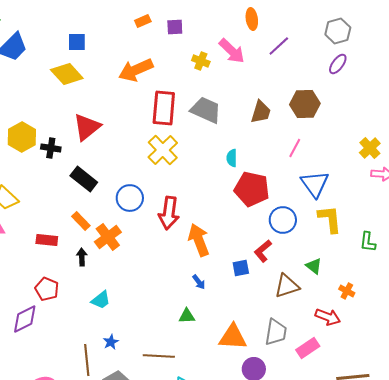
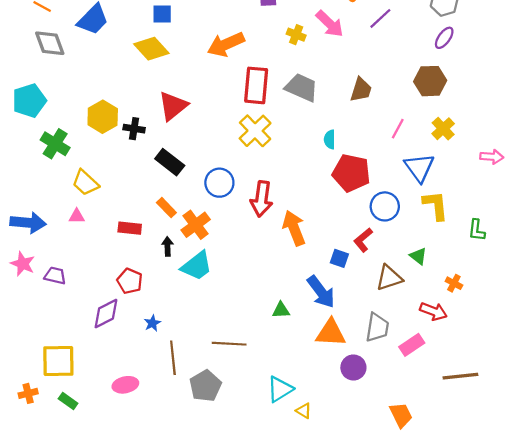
brown hexagon: (305, 104) -> (430, 81), moved
yellow cross: (370, 148) -> (443, 129), moved
blue square: (241, 268) -> (339, 258), turned 30
blue arrow: (199, 282) -> (321, 292), moved, size x2.0
cyan trapezoid: (101, 300) -> (197, 266), moved, size x1.5
blue star: (111, 342) -> (152, 323), moved
brown line: (159, 356) -> (229, 344), moved

